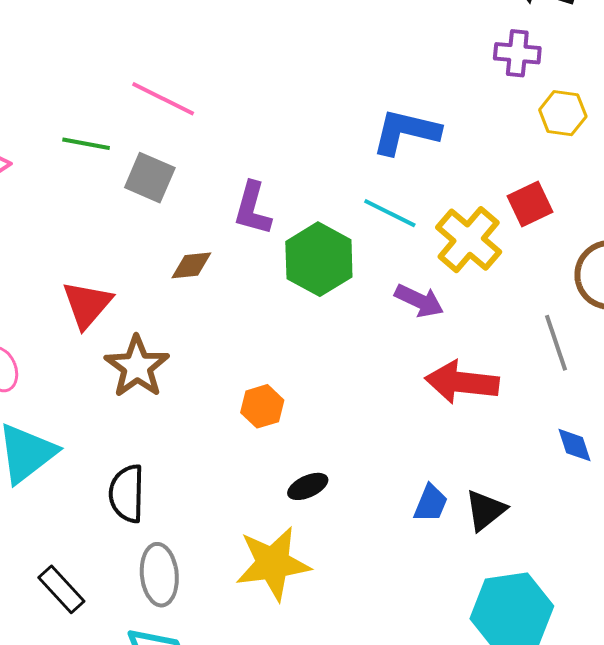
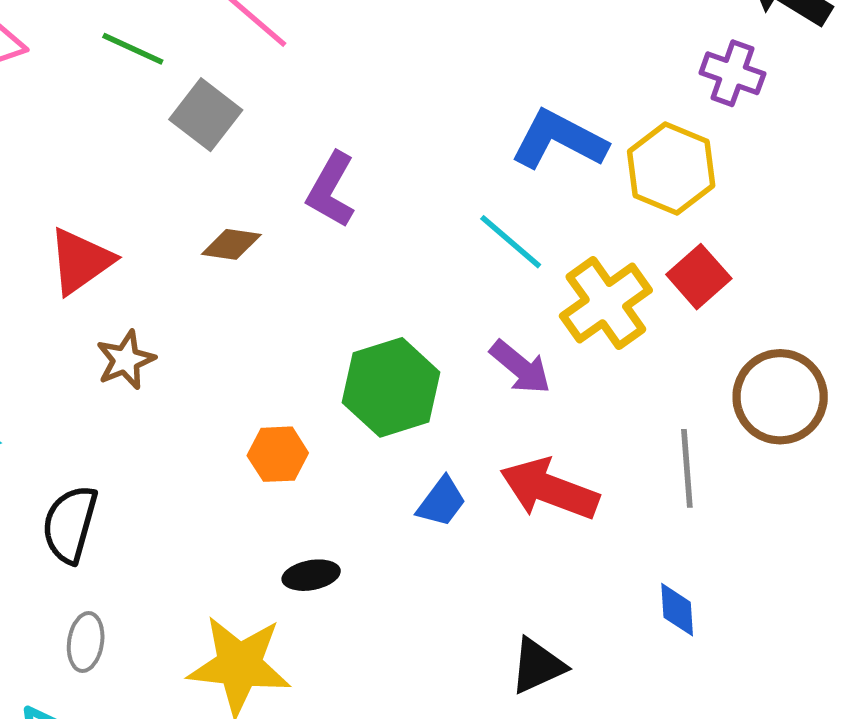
yellow hexagon: (563, 113) -> (671, 169), moved, size x1.4
red square: (530, 204) -> (699, 277), turned -30
green hexagon: (319, 259) -> (391, 387), moved
brown star: (137, 367) -> (126, 360), size x0.7
blue trapezoid: (431, 503) -> (441, 502), moved
gray ellipse: (159, 575) -> (86, 642), size x0.7

